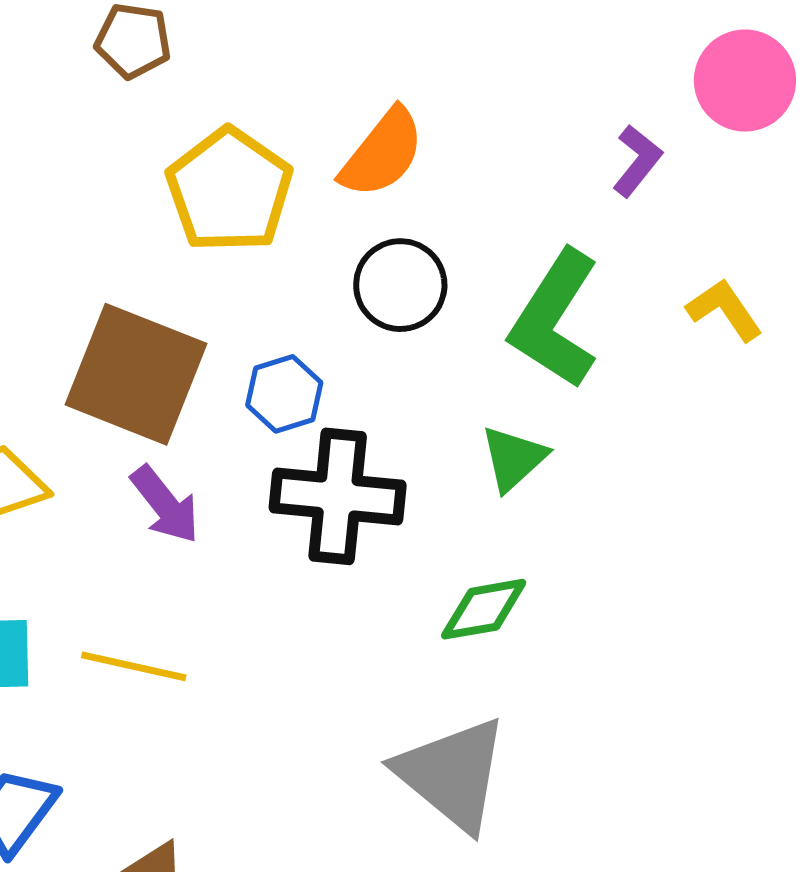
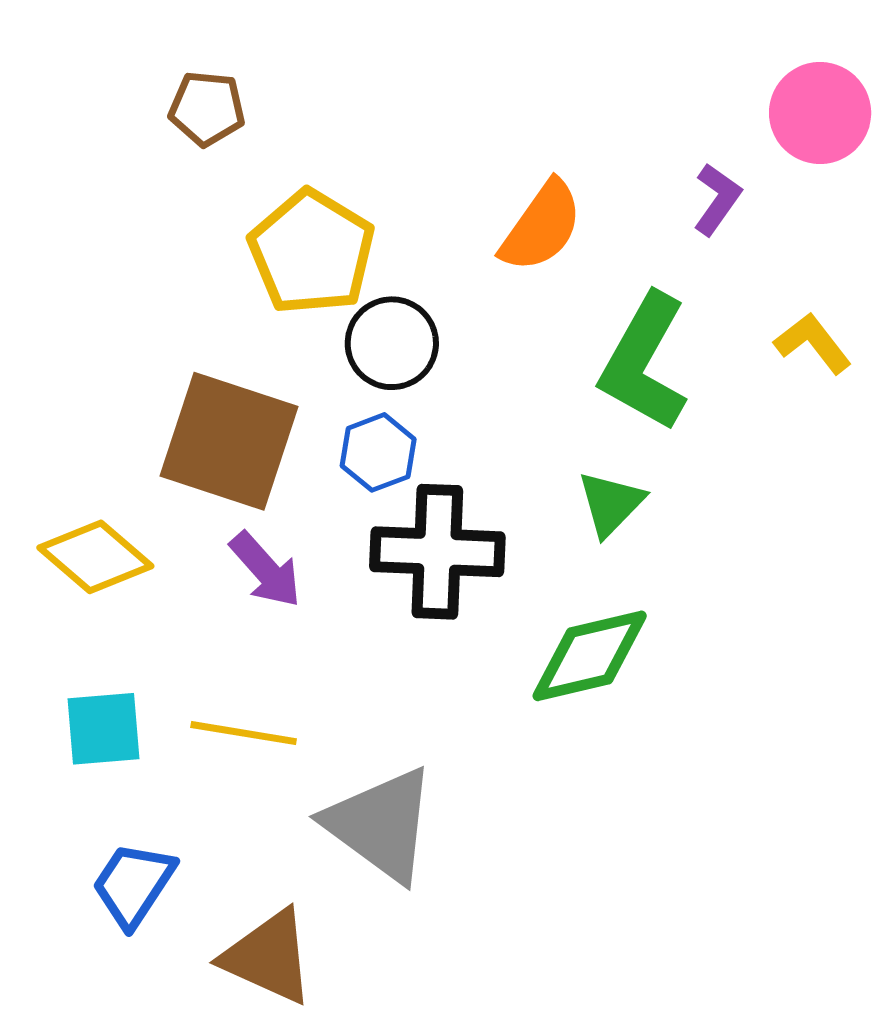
orange semicircle: (382, 153) -> (541, 226), moved
black circle: (400, 285) -> (392, 343), moved
green diamond: (484, 609) -> (590, 656), size x1.4
gray triangle: (452, 774) -> (381, 824), moved

